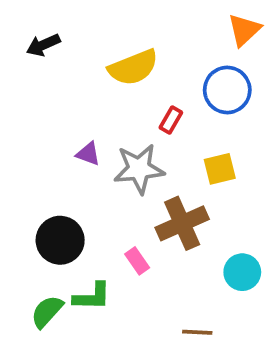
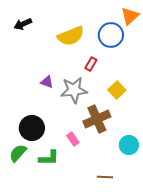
blue circle: (227, 90) -> (111, 35), moved
yellow square: (220, 169) -> (117, 90), turned -30
green semicircle: (47, 312) -> (18, 153), moved

